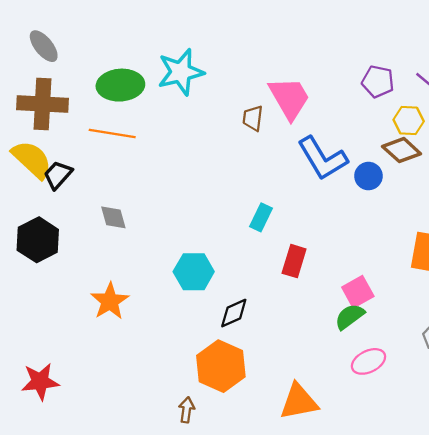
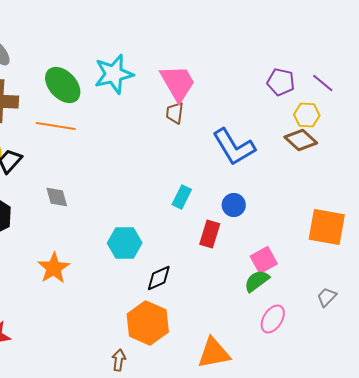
green ellipse: (120, 85) -> (63, 85), turned 51
pink trapezoid: (289, 98) -> (178, 83), moved
blue circle: (368, 176) -> (234, 205), moved
pink ellipse: (368, 361) -> (273, 319), turned -32

